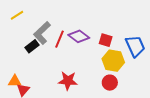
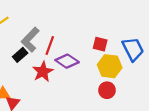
purple diamond: (79, 36) -> (67, 61), moved
red star: (68, 81) -> (43, 72), moved, turned -30

